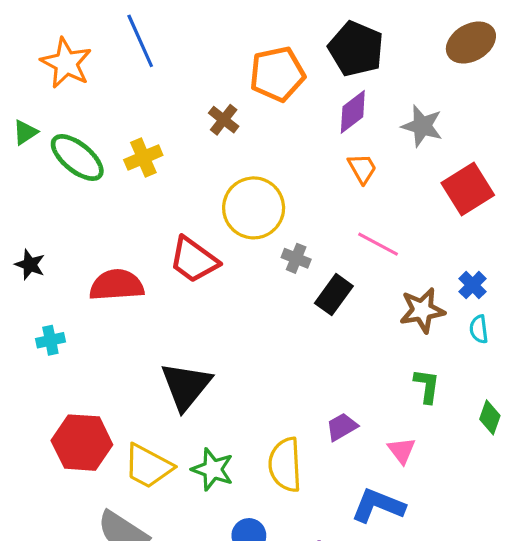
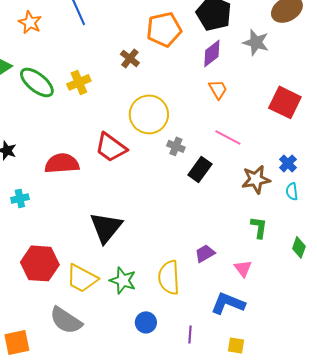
orange star: (66, 63) -> (30, 22), size x0.7
gray star: (422, 126) -> (256, 42), moved
red square: (468, 189) -> (285, 102), turned -32

